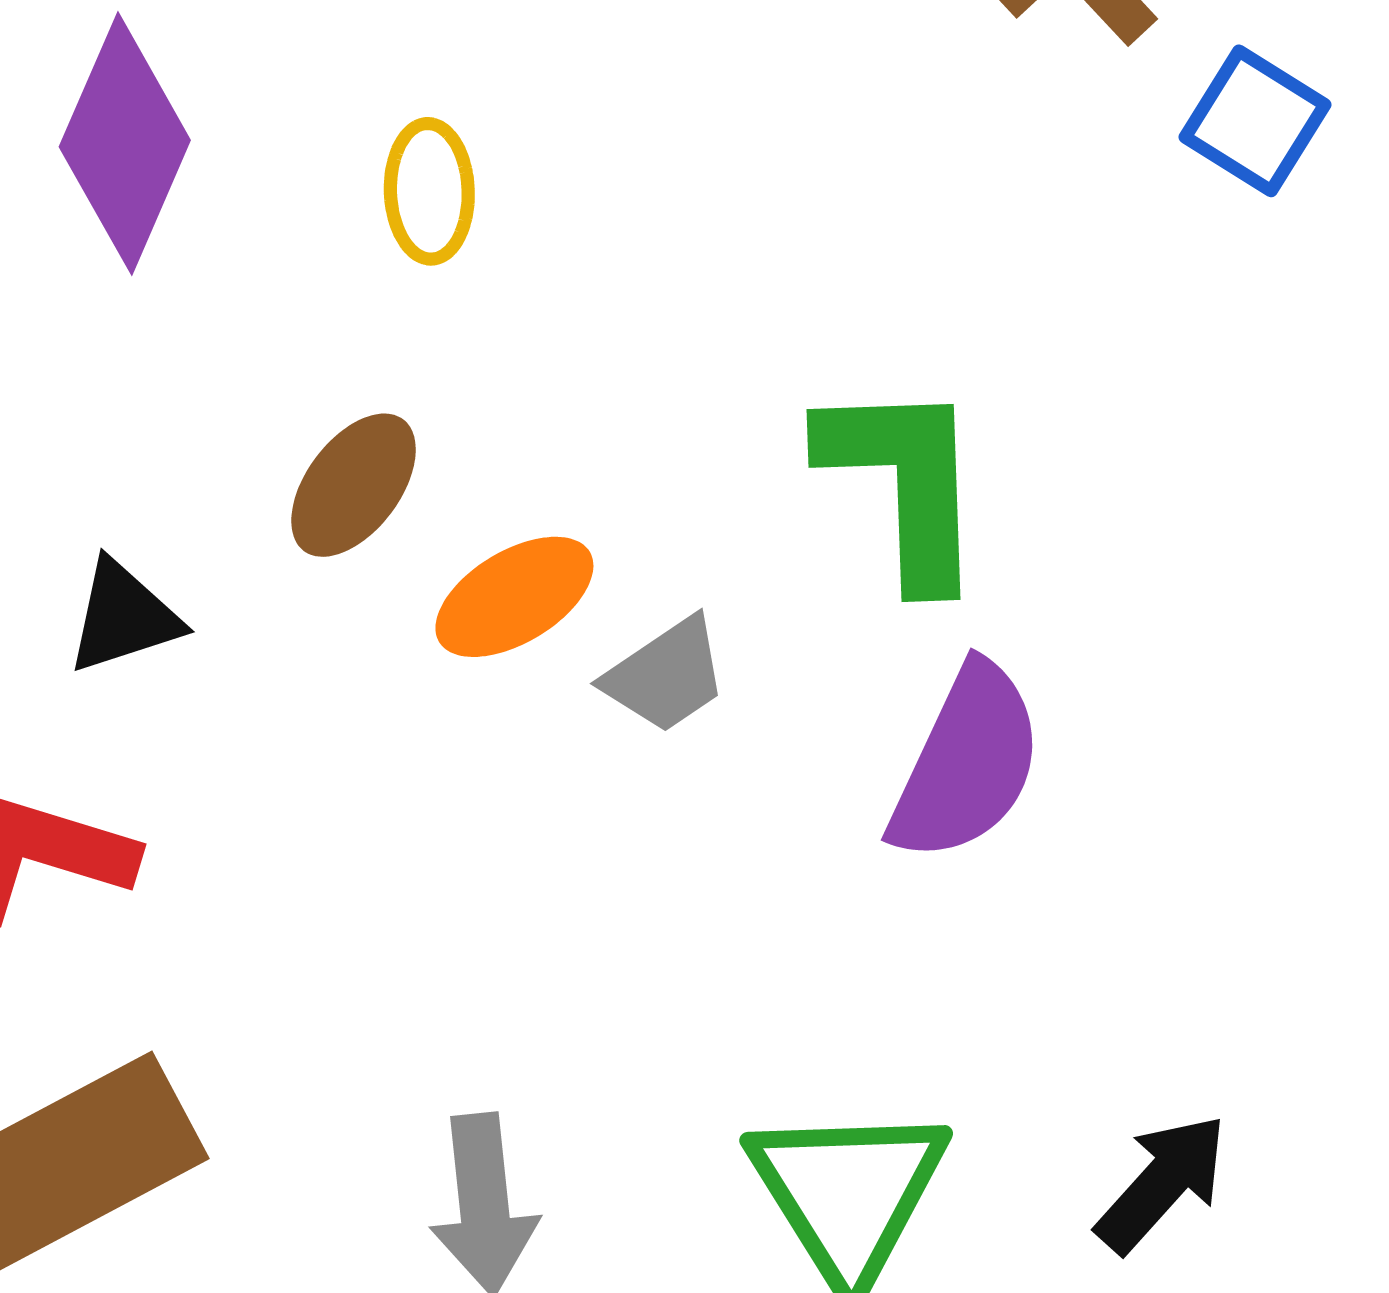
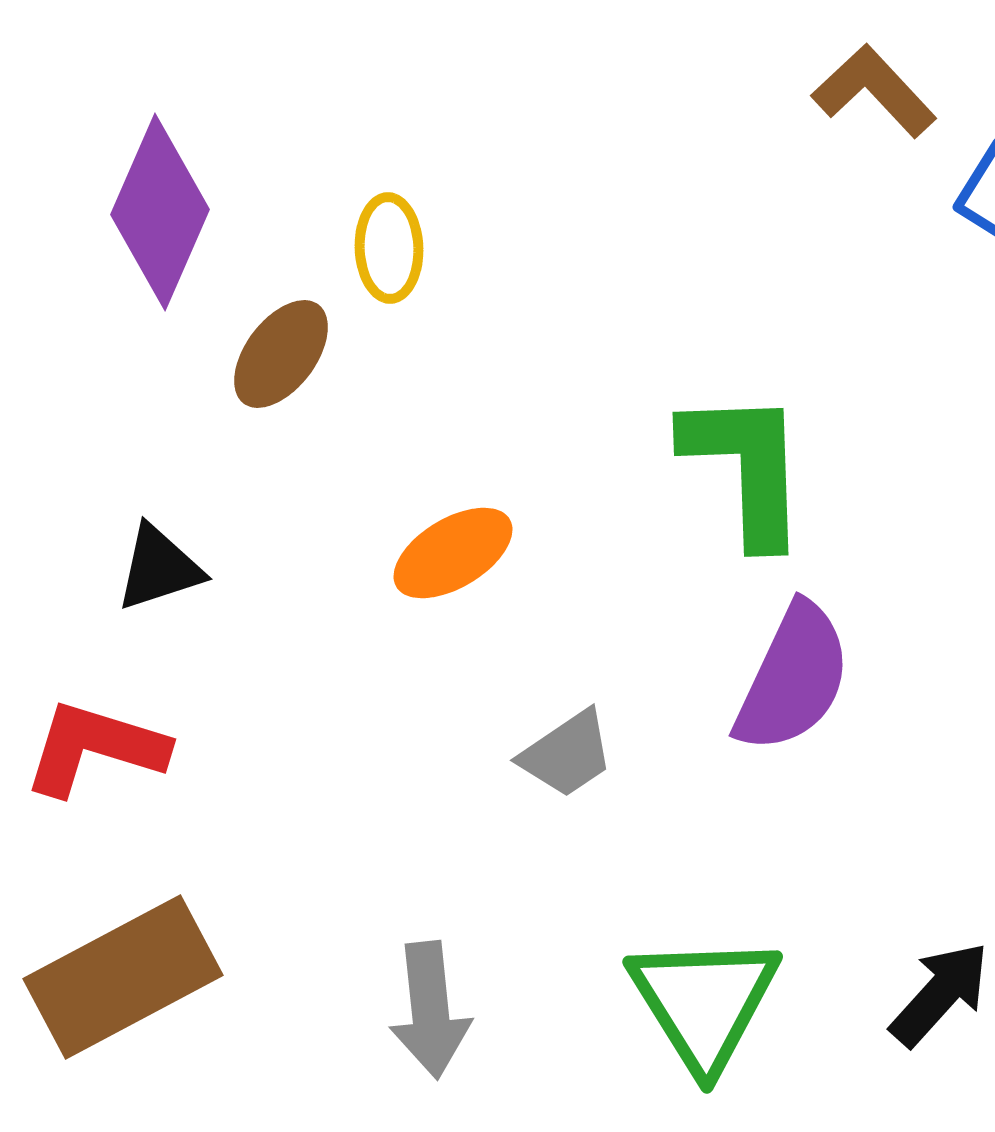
brown ellipse: (354, 485) -> (281, 354), moved
gray trapezoid: (666, 675) -> (567, 754), moved

